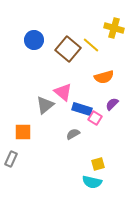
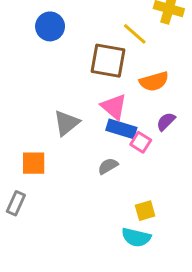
brown square: (68, 49) -> (108, 61), moved, turned -30
pink triangle: (63, 92) -> (114, 107), moved

